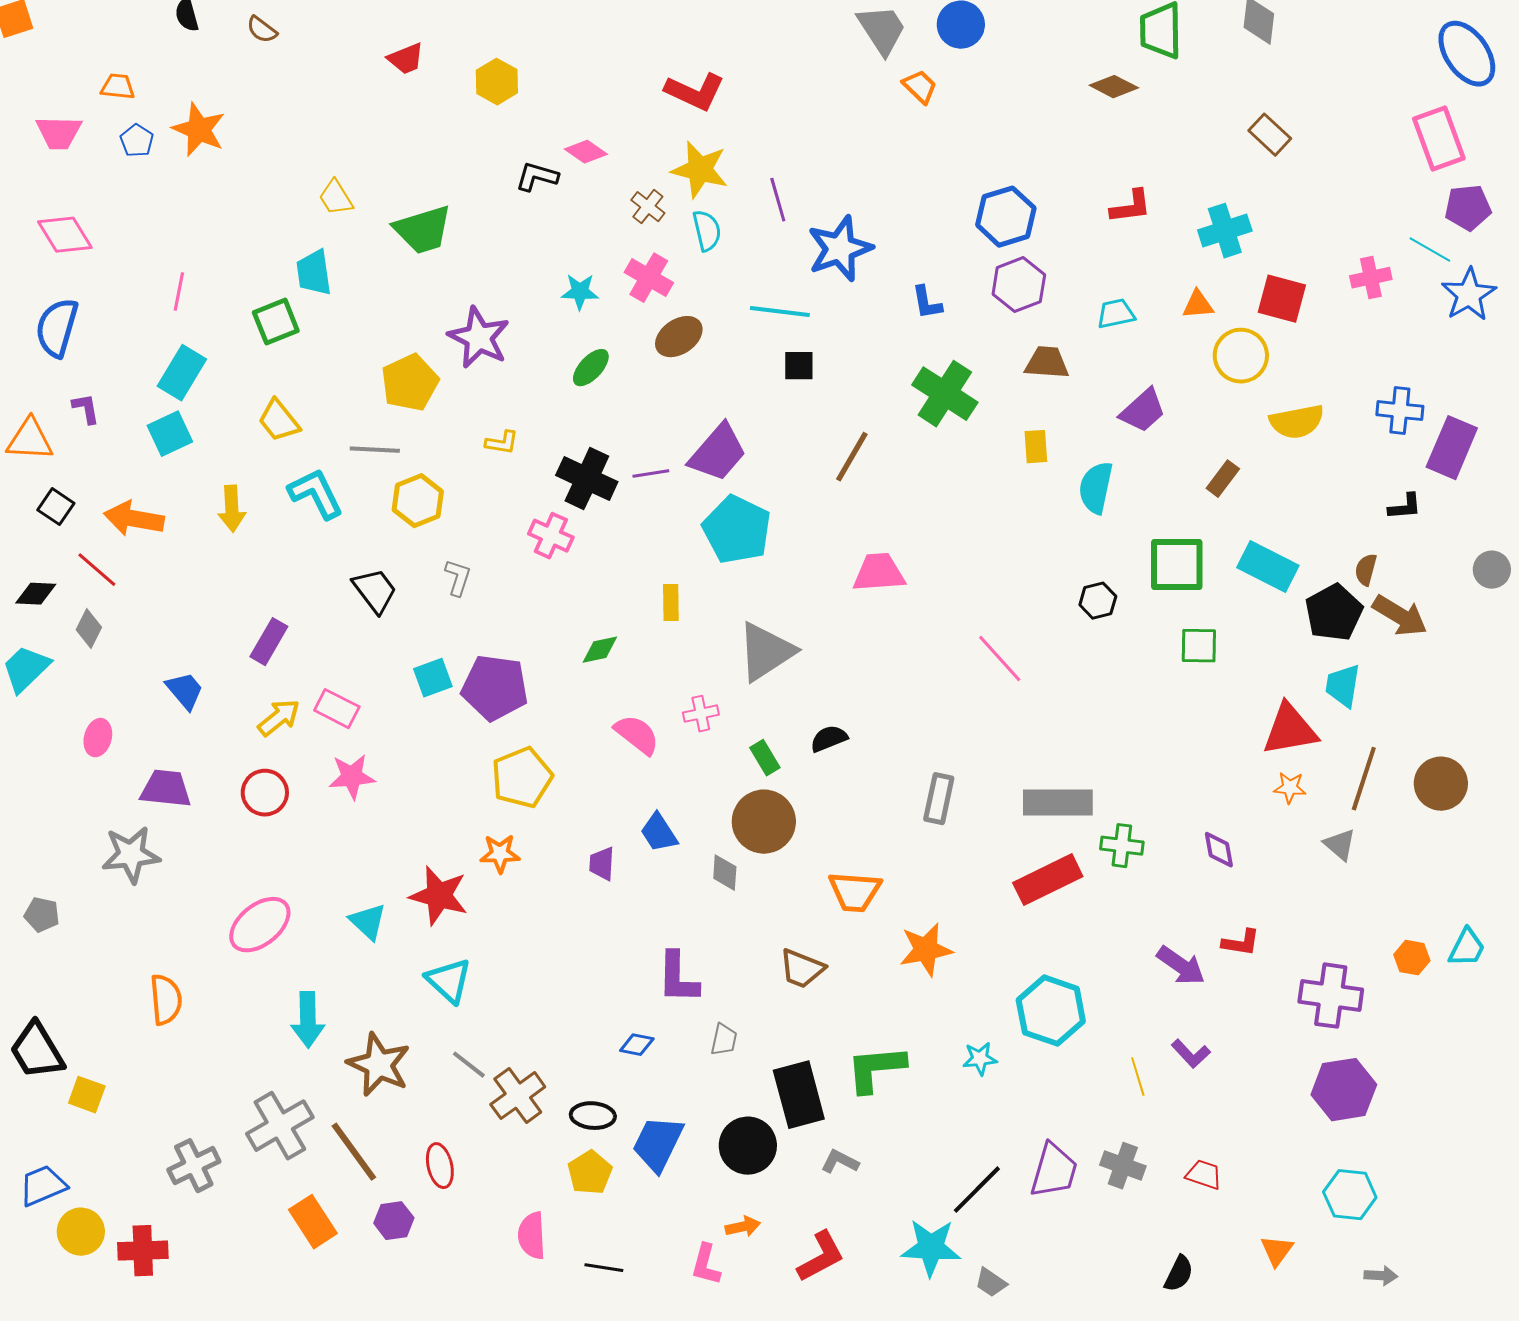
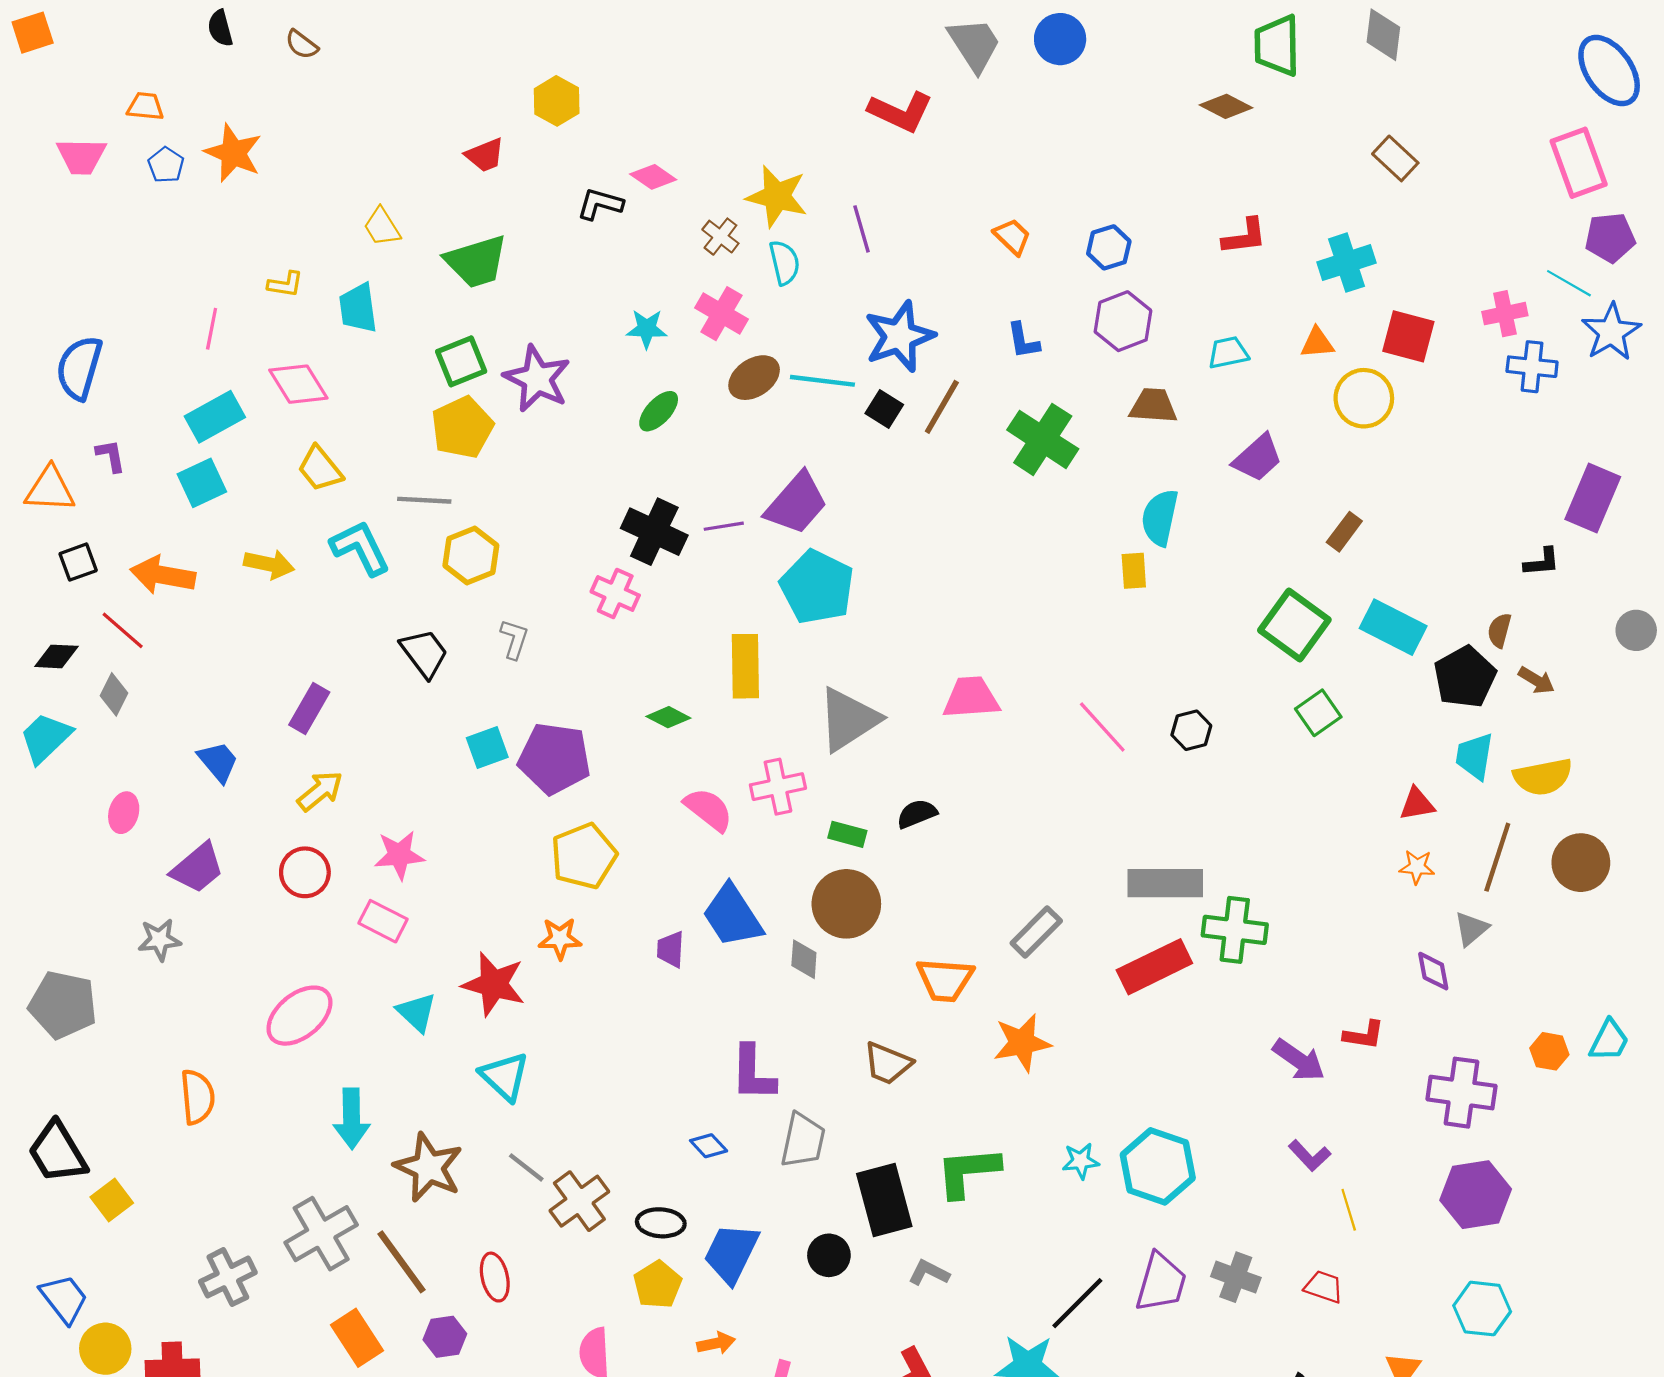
red trapezoid: (406, 59) -> (485, 155), moved
orange trapezoid: (920, 87) -> (1012, 237), moved
red L-shape: (695, 92) -> (901, 112), moved
blue hexagon: (1006, 217) -> (1109, 247), size x0.7
pink diamond: (65, 235) -> (298, 384), moved
blue star: (840, 249) -> (899, 336), moved
cyan line: (780, 312) -> (822, 381), moved
green square: (276, 322) -> (461, 361), moved
black square: (799, 366) -> (884, 409), turned 32
cyan rectangle: (182, 373) -> (215, 417), turned 30
blue cross: (1400, 411) -> (1532, 367), moved
yellow semicircle: (1297, 422) -> (1543, 777), moved
yellow L-shape: (502, 443) -> (285, 284), moved
yellow rectangle: (1036, 447) -> (1134, 571), moved
brown line: (852, 457) -> (942, 407), moved
cyan semicircle: (1096, 488) -> (1160, 518), moved
black square: (56, 507) -> (78, 562), turned 36
yellow arrow: (232, 509) -> (269, 564), turned -75
green square: (1177, 565) -> (1294, 625), turned 36
pink trapezoid: (879, 573) -> (971, 698), moved
black hexagon: (1098, 601) -> (1191, 730), moved
yellow rectangle: (671, 603) -> (745, 666), size x1.6
brown arrow: (1400, 616) -> (1536, 680), size x0.6
green square: (1199, 646) -> (1318, 713), turned -36
green diamond: (600, 650) -> (668, 717), turned 39
pink rectangle: (337, 709) -> (383, 921), moved
pink cross: (701, 714) -> (778, 787), size x1.4
red triangle: (1290, 730) -> (1417, 804), size x0.6
green rectangle: (765, 758) -> (847, 834), turned -44
purple trapezoid: (166, 789) -> (197, 868), turned 134
gray rectangle: (939, 799) -> (1036, 932), moved, turned 33
blue trapezoid: (659, 833) -> (732, 916), size x1.5
gray triangle: (1340, 845) -> (1471, 929), turned 39
green cross: (1122, 846) -> (1235, 930), size x1.4
purple diamond: (1219, 850) -> (1433, 971), moved
gray star: (131, 855) -> (159, 940), size x0.7
gray pentagon: (42, 915) -> (63, 1005), size x1.8
cyan hexagon: (1051, 1011) -> (1158, 1166), moved
gray trapezoid: (724, 1040) -> (803, 1140), size x1.6
blue diamond: (637, 1045) -> (709, 1146), turned 36
yellow line: (1138, 1077) -> (1349, 1210), moved
yellow square: (87, 1095) -> (112, 1200), turned 33
black circle: (748, 1146) -> (829, 1255), size x0.7
blue trapezoid: (43, 1186) -> (64, 1299), turned 75
orange arrow: (743, 1227) -> (716, 1343), moved

